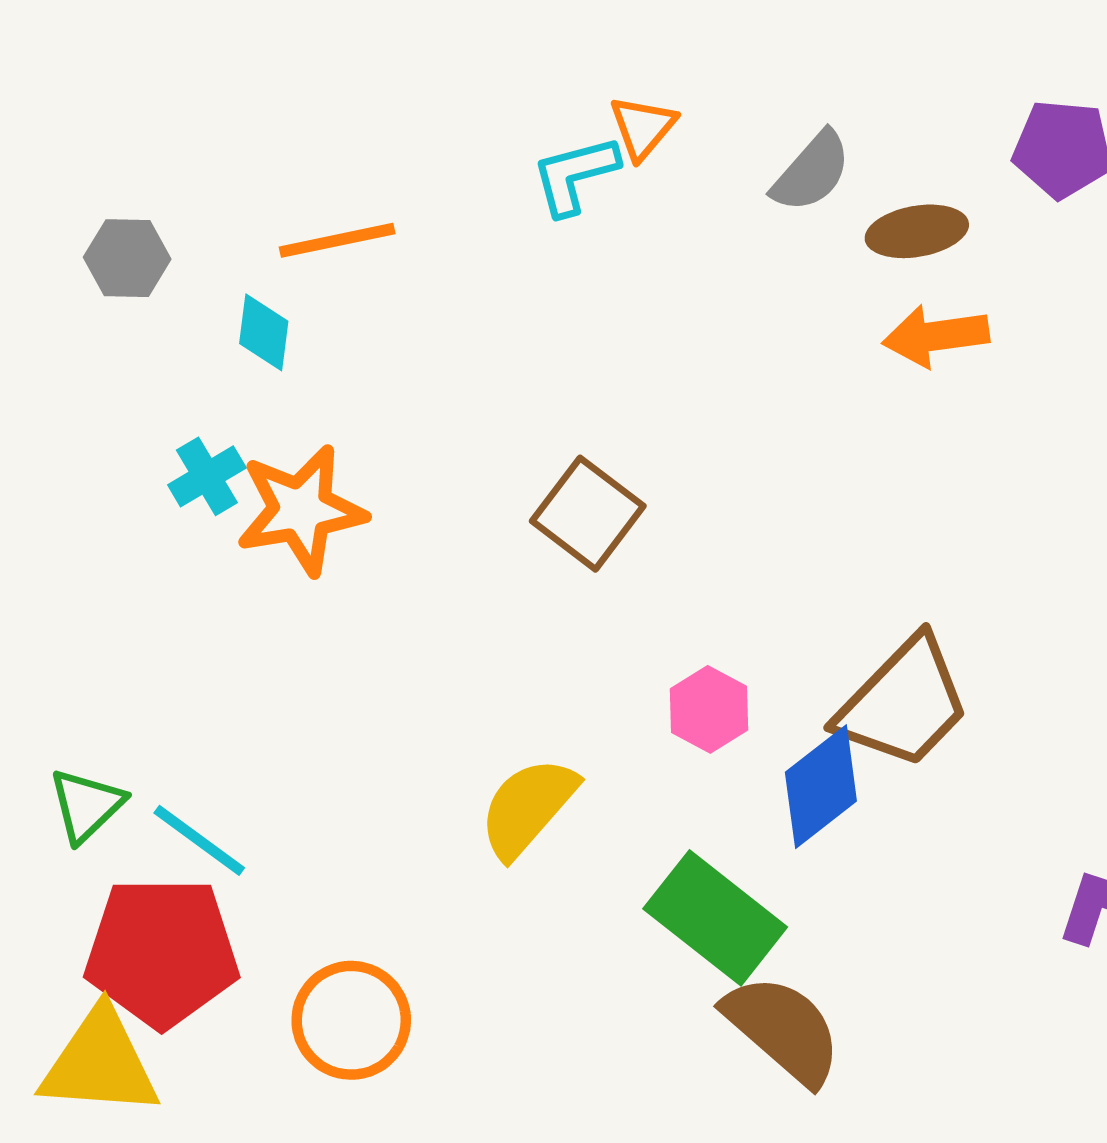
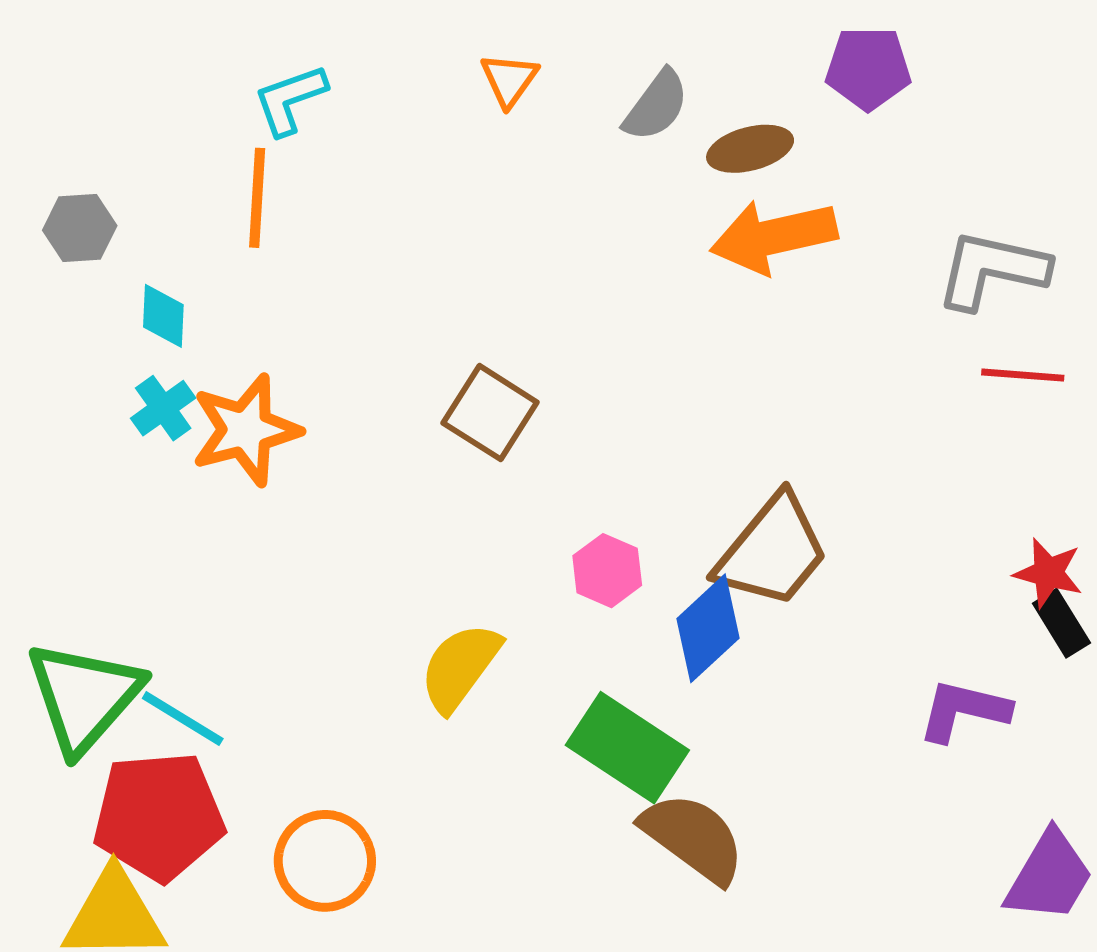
cyan L-shape: (575, 175) -> (290, 100), moved
orange line: (337, 240) -> (257, 198), turned -70
cyan diamond: (264, 332) -> (163, 316), moved
orange arrow: (936, 336) -> (774, 236), size x1.4
green triangle: (86, 805) -> (84, 697), size x1.8

